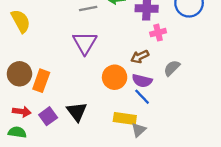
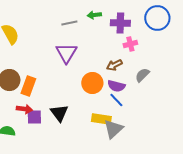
red arrow: (22, 112) -> (24, 109), moved
purple square: (48, 116) -> (34, 117), turned 35
gray triangle: (139, 130) -> (113, 129), size x1.5

